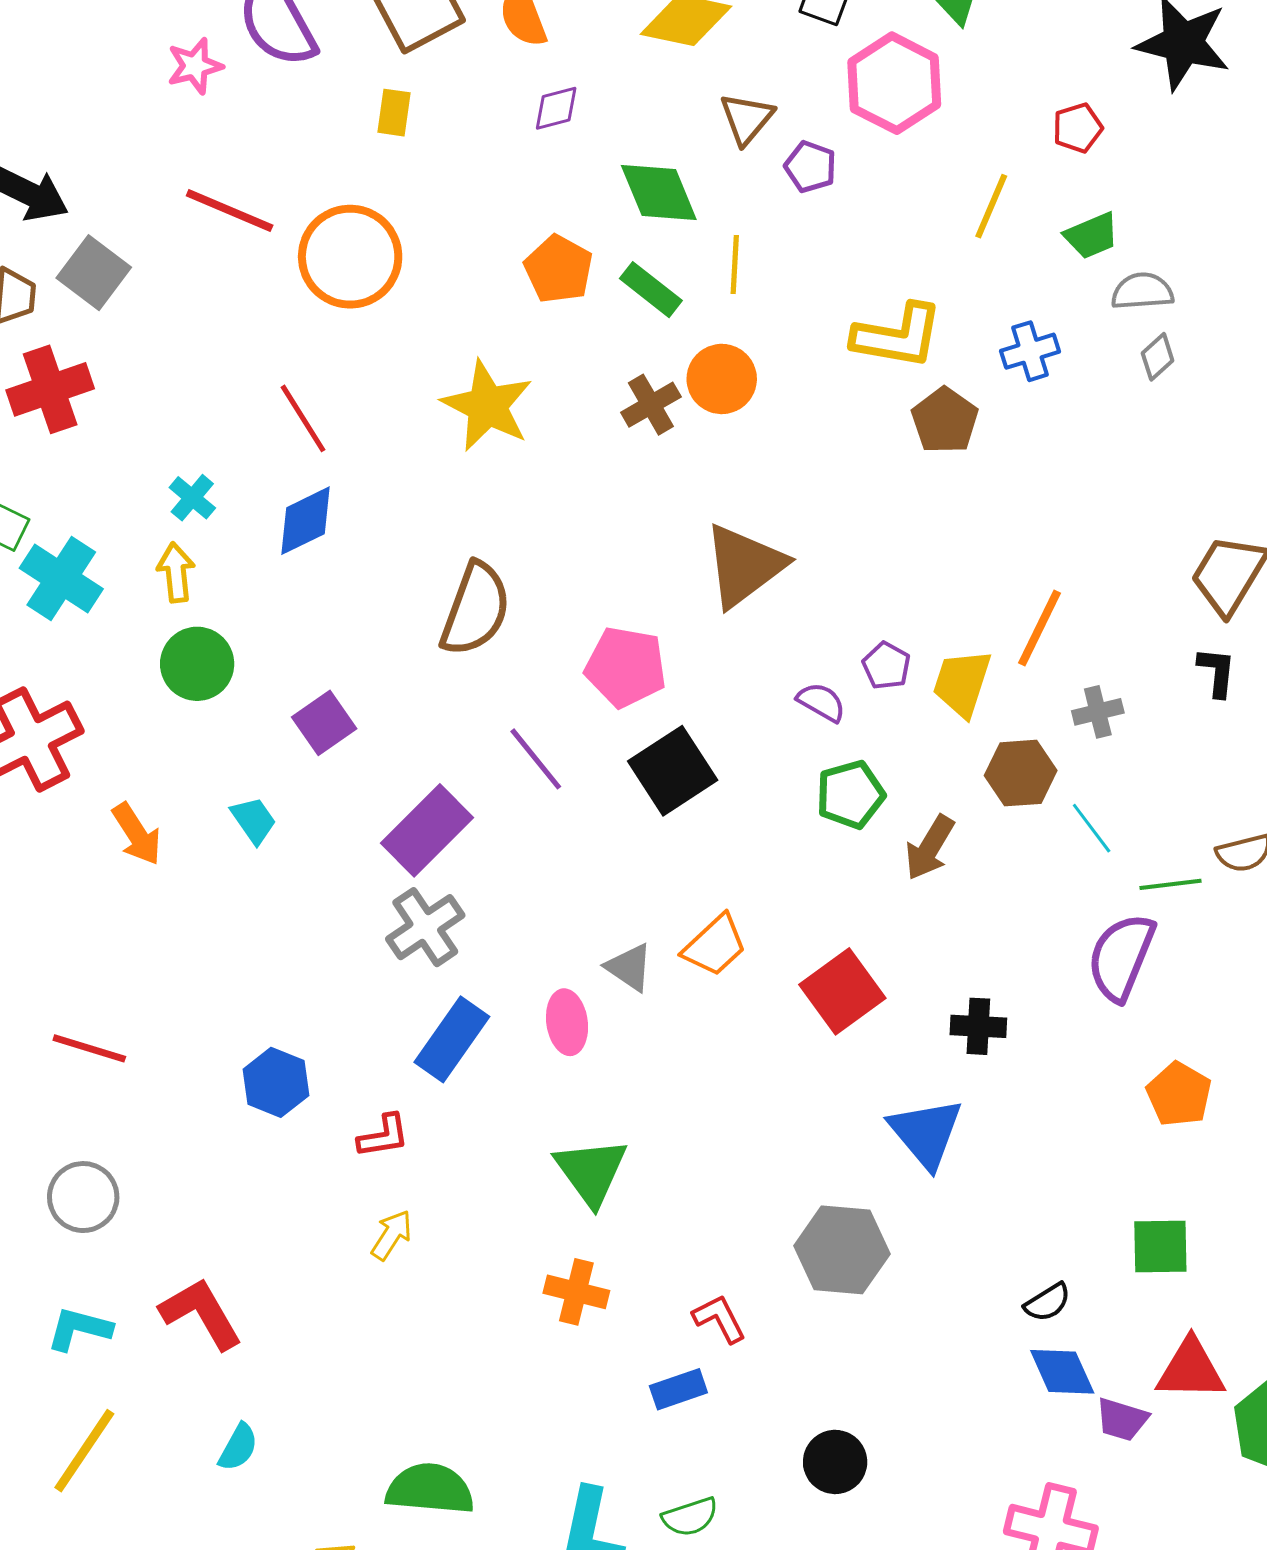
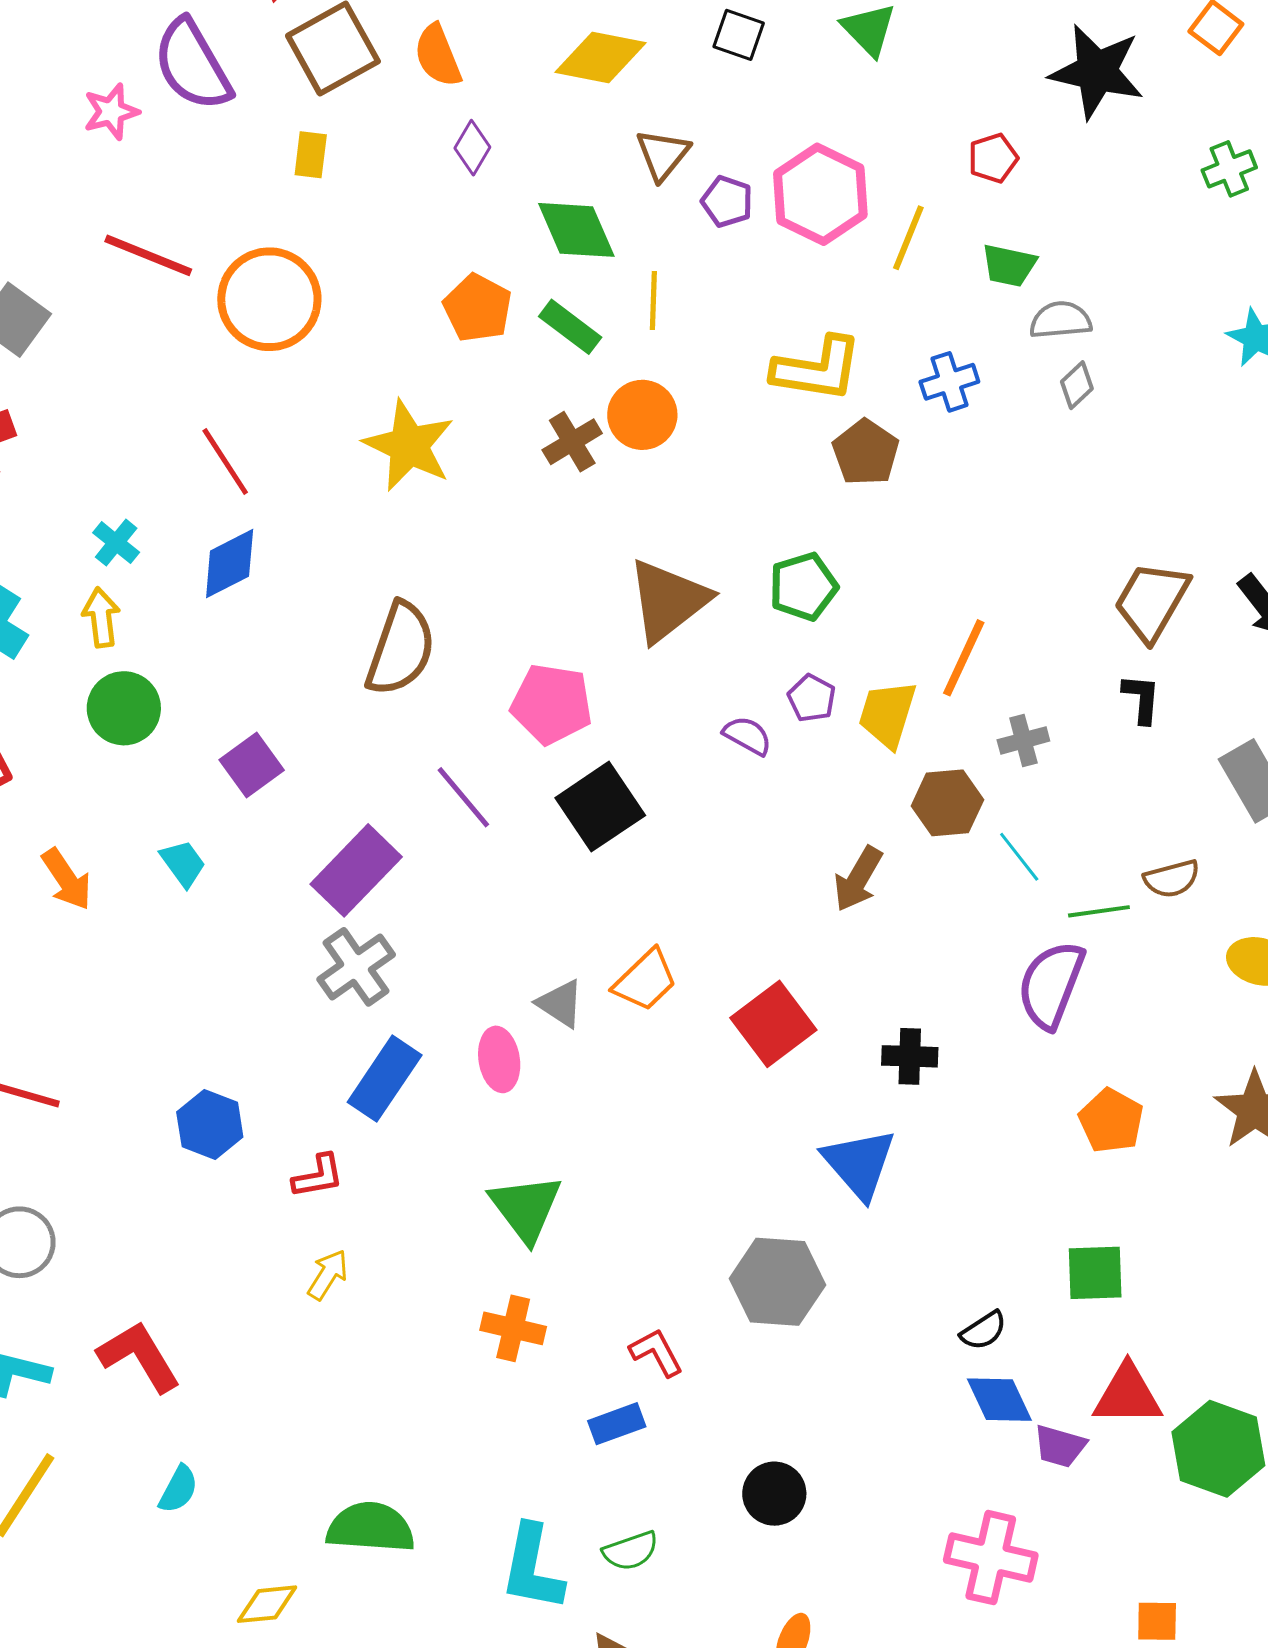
pink hexagon: (894, 83) -> (820, 194), moved
purple diamond: (556, 108) -> (472, 148), turned -44
green trapezoid: (1092, 236) -> (1009, 265), turned 36
green pentagon: (850, 795) -> (803, 587), moved

